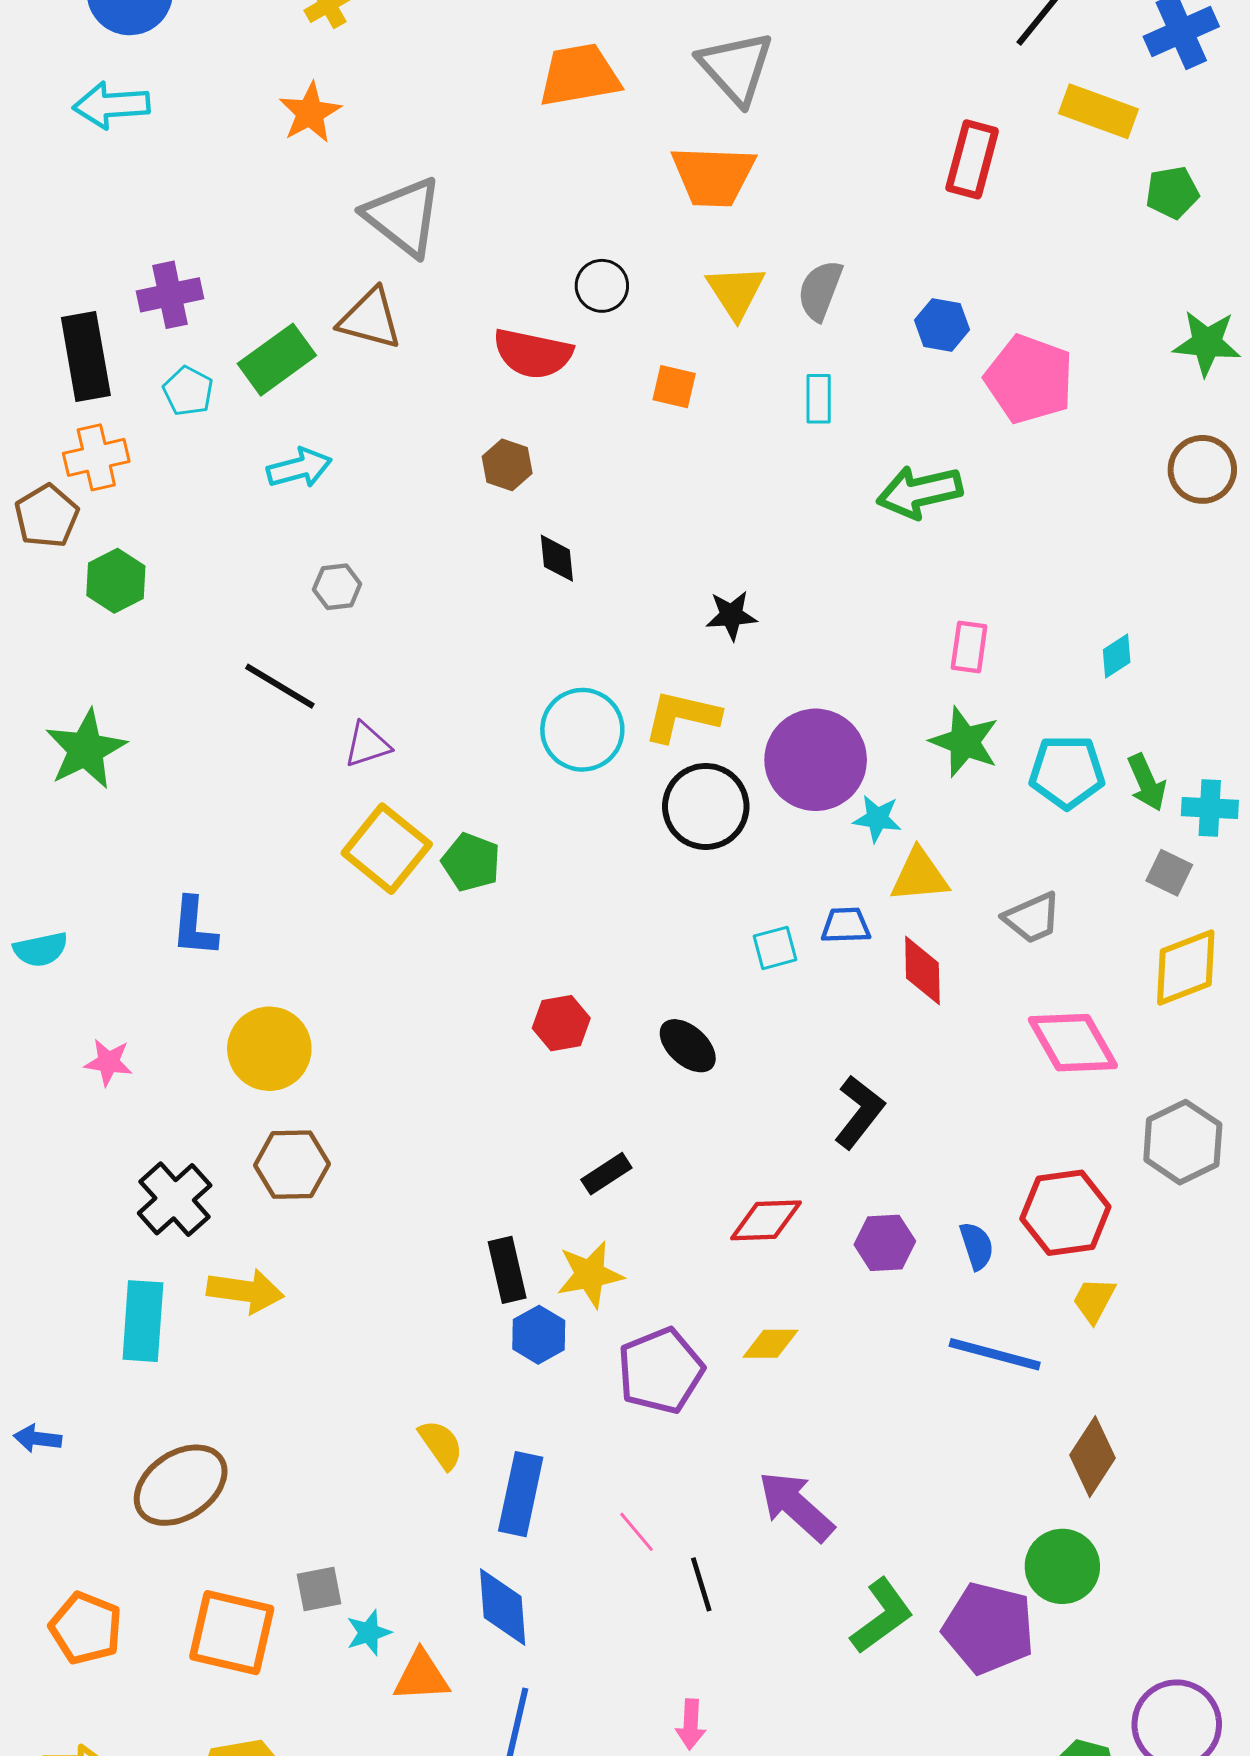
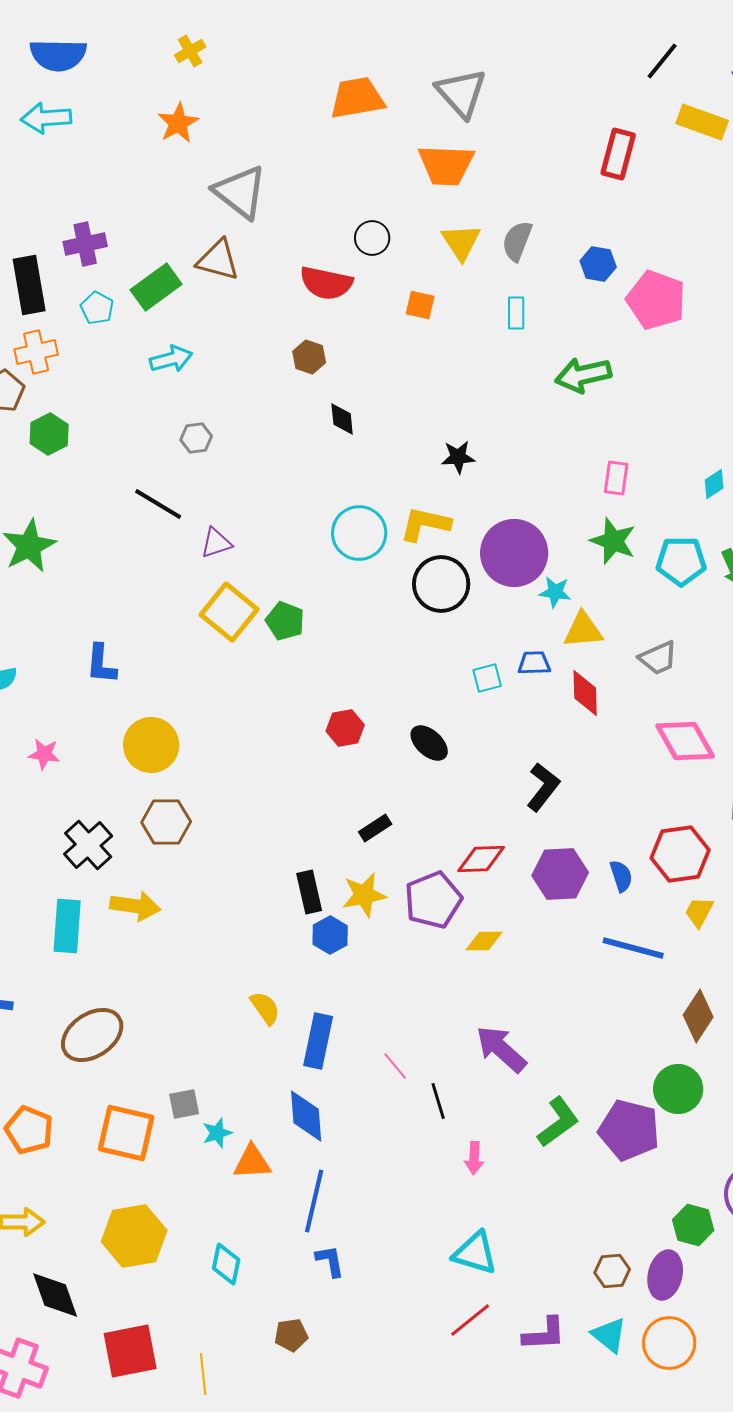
purple hexagon: (885, 1243) -> (560, 874), size x1.4
purple pentagon: (661, 1371) -> (433, 900), moved
pink arrow: (691, 1724) -> (474, 1158), moved

